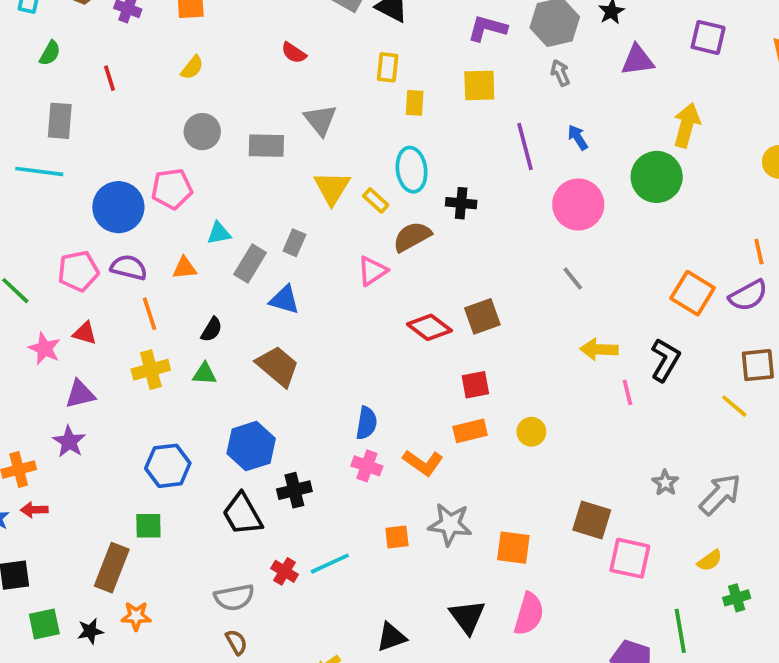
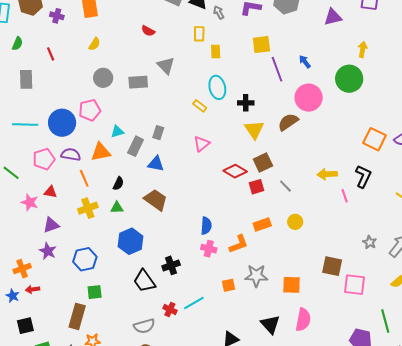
gray arrow: (560, 73) -> (219, 12), moved
yellow square: (479, 85) -> (261, 45), moved
yellow arrow: (687, 125) -> (363, 49), size x0.7
cyan line: (39, 171) -> (25, 124), moved
yellow triangle: (332, 188) -> (254, 130), moved
brown semicircle: (412, 237) -> (288, 122), moved
orange triangle: (185, 268) -> (101, 152), size x1.5
gray line: (573, 279) -> (285, 186), moved
red square: (475, 385) -> (256, 187), moved
blue hexagon: (251, 446) -> (131, 241), moved
orange L-shape: (423, 463) -> (239, 244), turned -50
blue hexagon: (168, 466) -> (85, 259), moved

